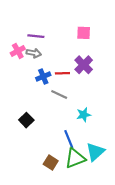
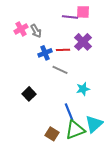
purple line: (36, 36) -> (70, 17), moved
gray arrow: (34, 53) -> (36, 31), turned 48

